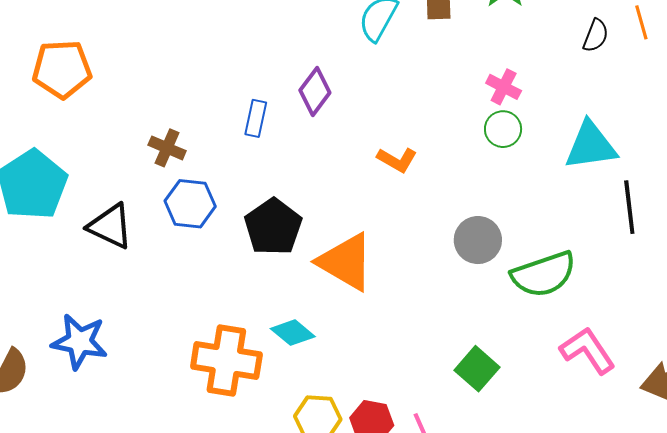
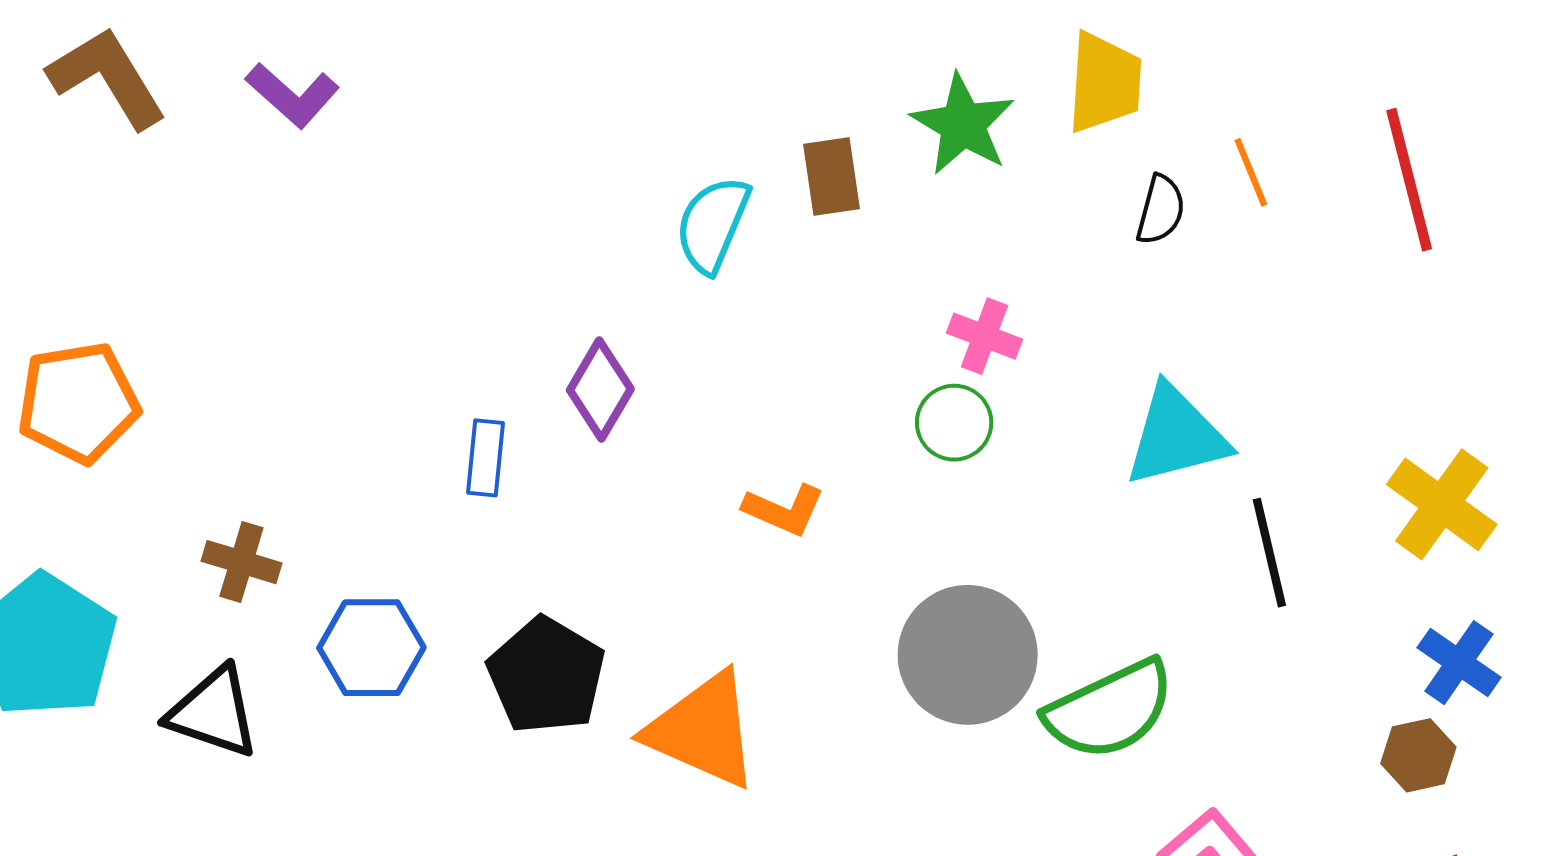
green circle: (503, 129) -> (954, 423), moved
brown cross: (167, 148) -> (241, 562), moved
gray circle: (478, 240) -> (968, 655), size x1.4

